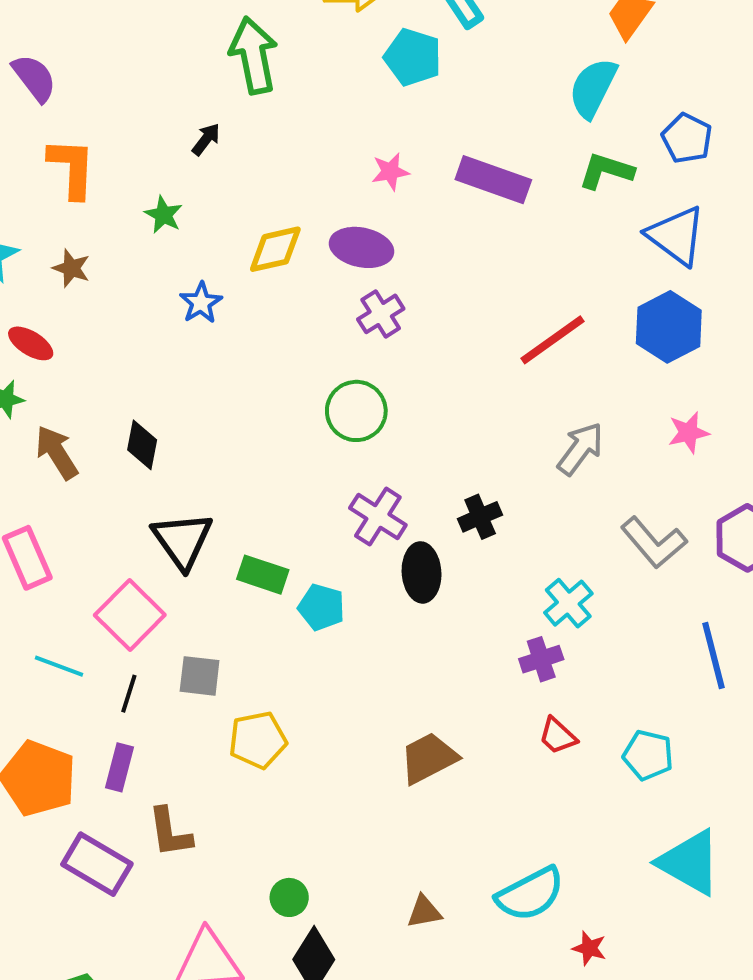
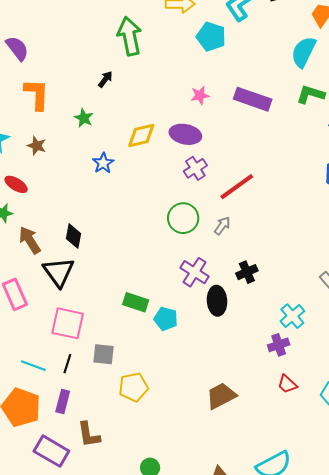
red line: (552, 340) -> (237, 187), moved
gray arrow: (580, 449) -> (222, 226), moved, size x0.7
black triangle: (182, 540) -> (59, 272), moved
pink square: (130, 615) -> (68, 323), turned -32
cyan line: (59, 666) -> (33, 366), moved

